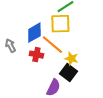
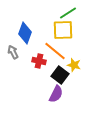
blue diamond: (34, 33) -> (25, 33), moved, turned -40
black square: (68, 73) -> (60, 75), moved

